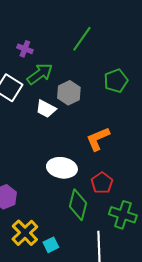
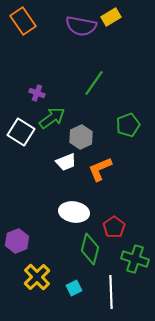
white trapezoid: (46, 109) -> (66, 162), moved, turned -50
orange L-shape: (98, 139) -> (100, 169), moved
cyan square: (51, 245) -> (74, 288), moved

